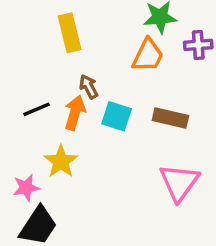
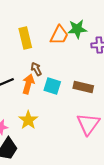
orange trapezoid: (148, 55) -> (59, 35), moved
yellow star: (61, 161) -> (28, 120), moved

